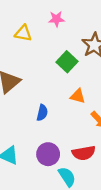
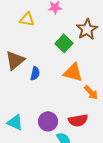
orange triangle: (78, 96) -> (73, 72), size x1.5
blue semicircle: (42, 113) -> (35, 73), moved

